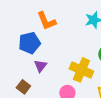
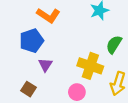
orange L-shape: (47, 21) -> (48, 15), turned -30

